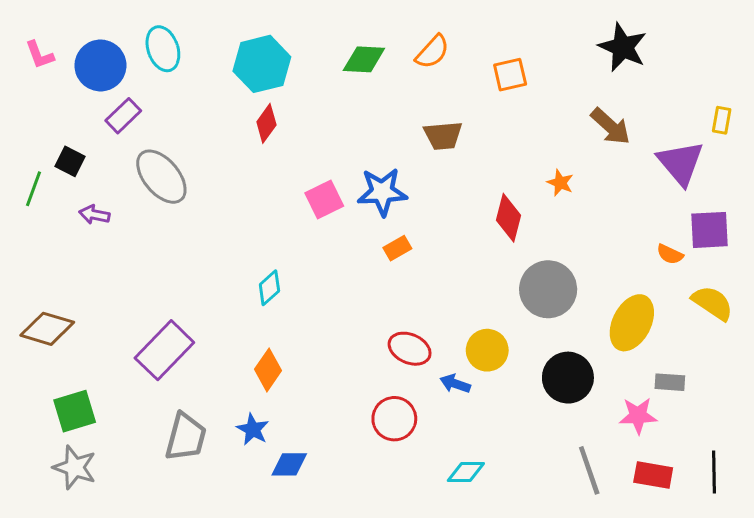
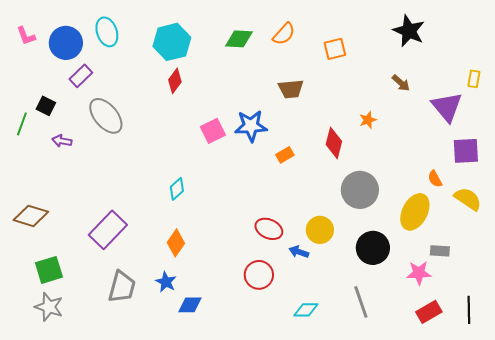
brown arrow: (611, 126) -> (401, 83), size x0.7
orange star: (560, 183) -> (368, 120), turned 30
orange rectangle: (397, 248) -> (285, 155), moved
orange semicircle: (670, 254) -> (435, 179), moved, turned 36
gray line: (589, 470) -> (361, 302), moved
red rectangle: (653, 475) -> (429, 312), turned -40

